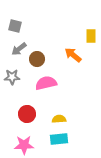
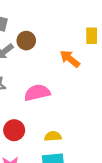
brown circle: (37, 59) -> (26, 41), moved

